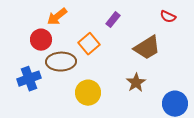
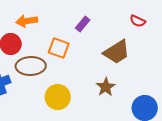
orange arrow: (57, 17) -> (27, 21), turned 30
orange square: (89, 44) -> (59, 48), turned -30

